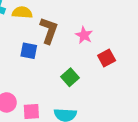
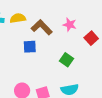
brown L-shape: (49, 31) -> (42, 27), turned -50

